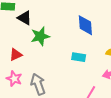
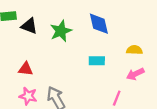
green star: (40, 36) -> (61, 31), moved
red triangle: (16, 55) -> (26, 69), turned 40

